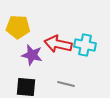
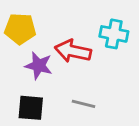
cyan cross: (85, 45) -> (114, 34), moved

